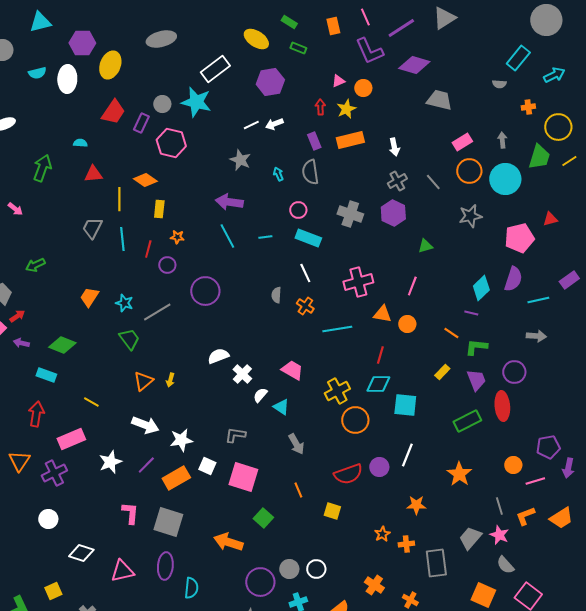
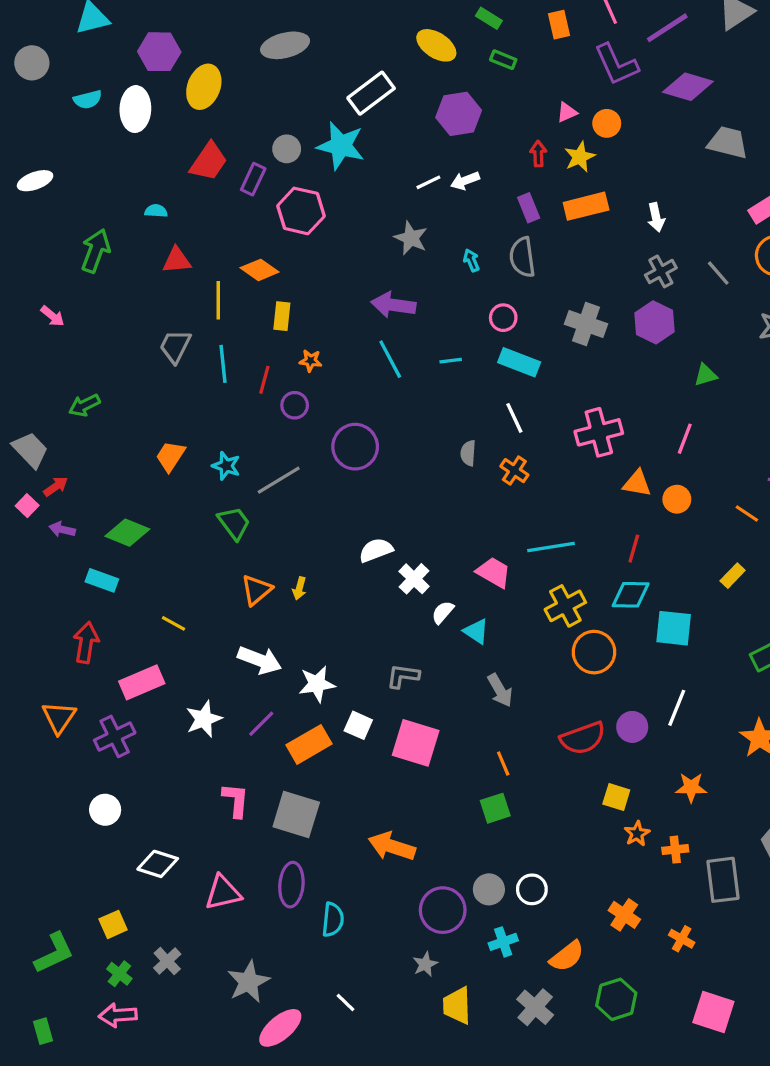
cyan line: (337, 329) -> (551, 547), moved
yellow square: (332, 511) -> (616, 797), moved
green square: (263, 518) -> (495, 808), moved, turned 30

